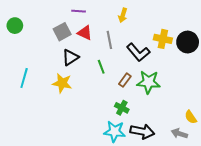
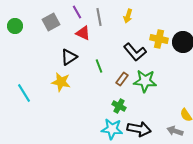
purple line: (79, 11) -> (77, 12), turned 56
yellow arrow: (123, 15) -> (128, 16), moved
gray square: (62, 32) -> (51, 22), moved
gray line: (109, 40) -> (99, 17), moved
cyan line: (24, 78) -> (24, 93), moved, turned -48

